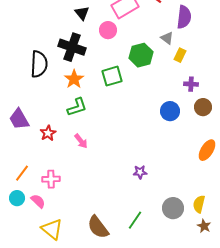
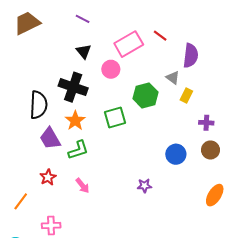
purple cross: (191, 84) -> (206, 123), moved
purple trapezoid: (19, 119) -> (50, 138), moved
purple star: (140, 172) -> (144, 186), moved
orange line: (22, 173) -> (21, 201), moved

